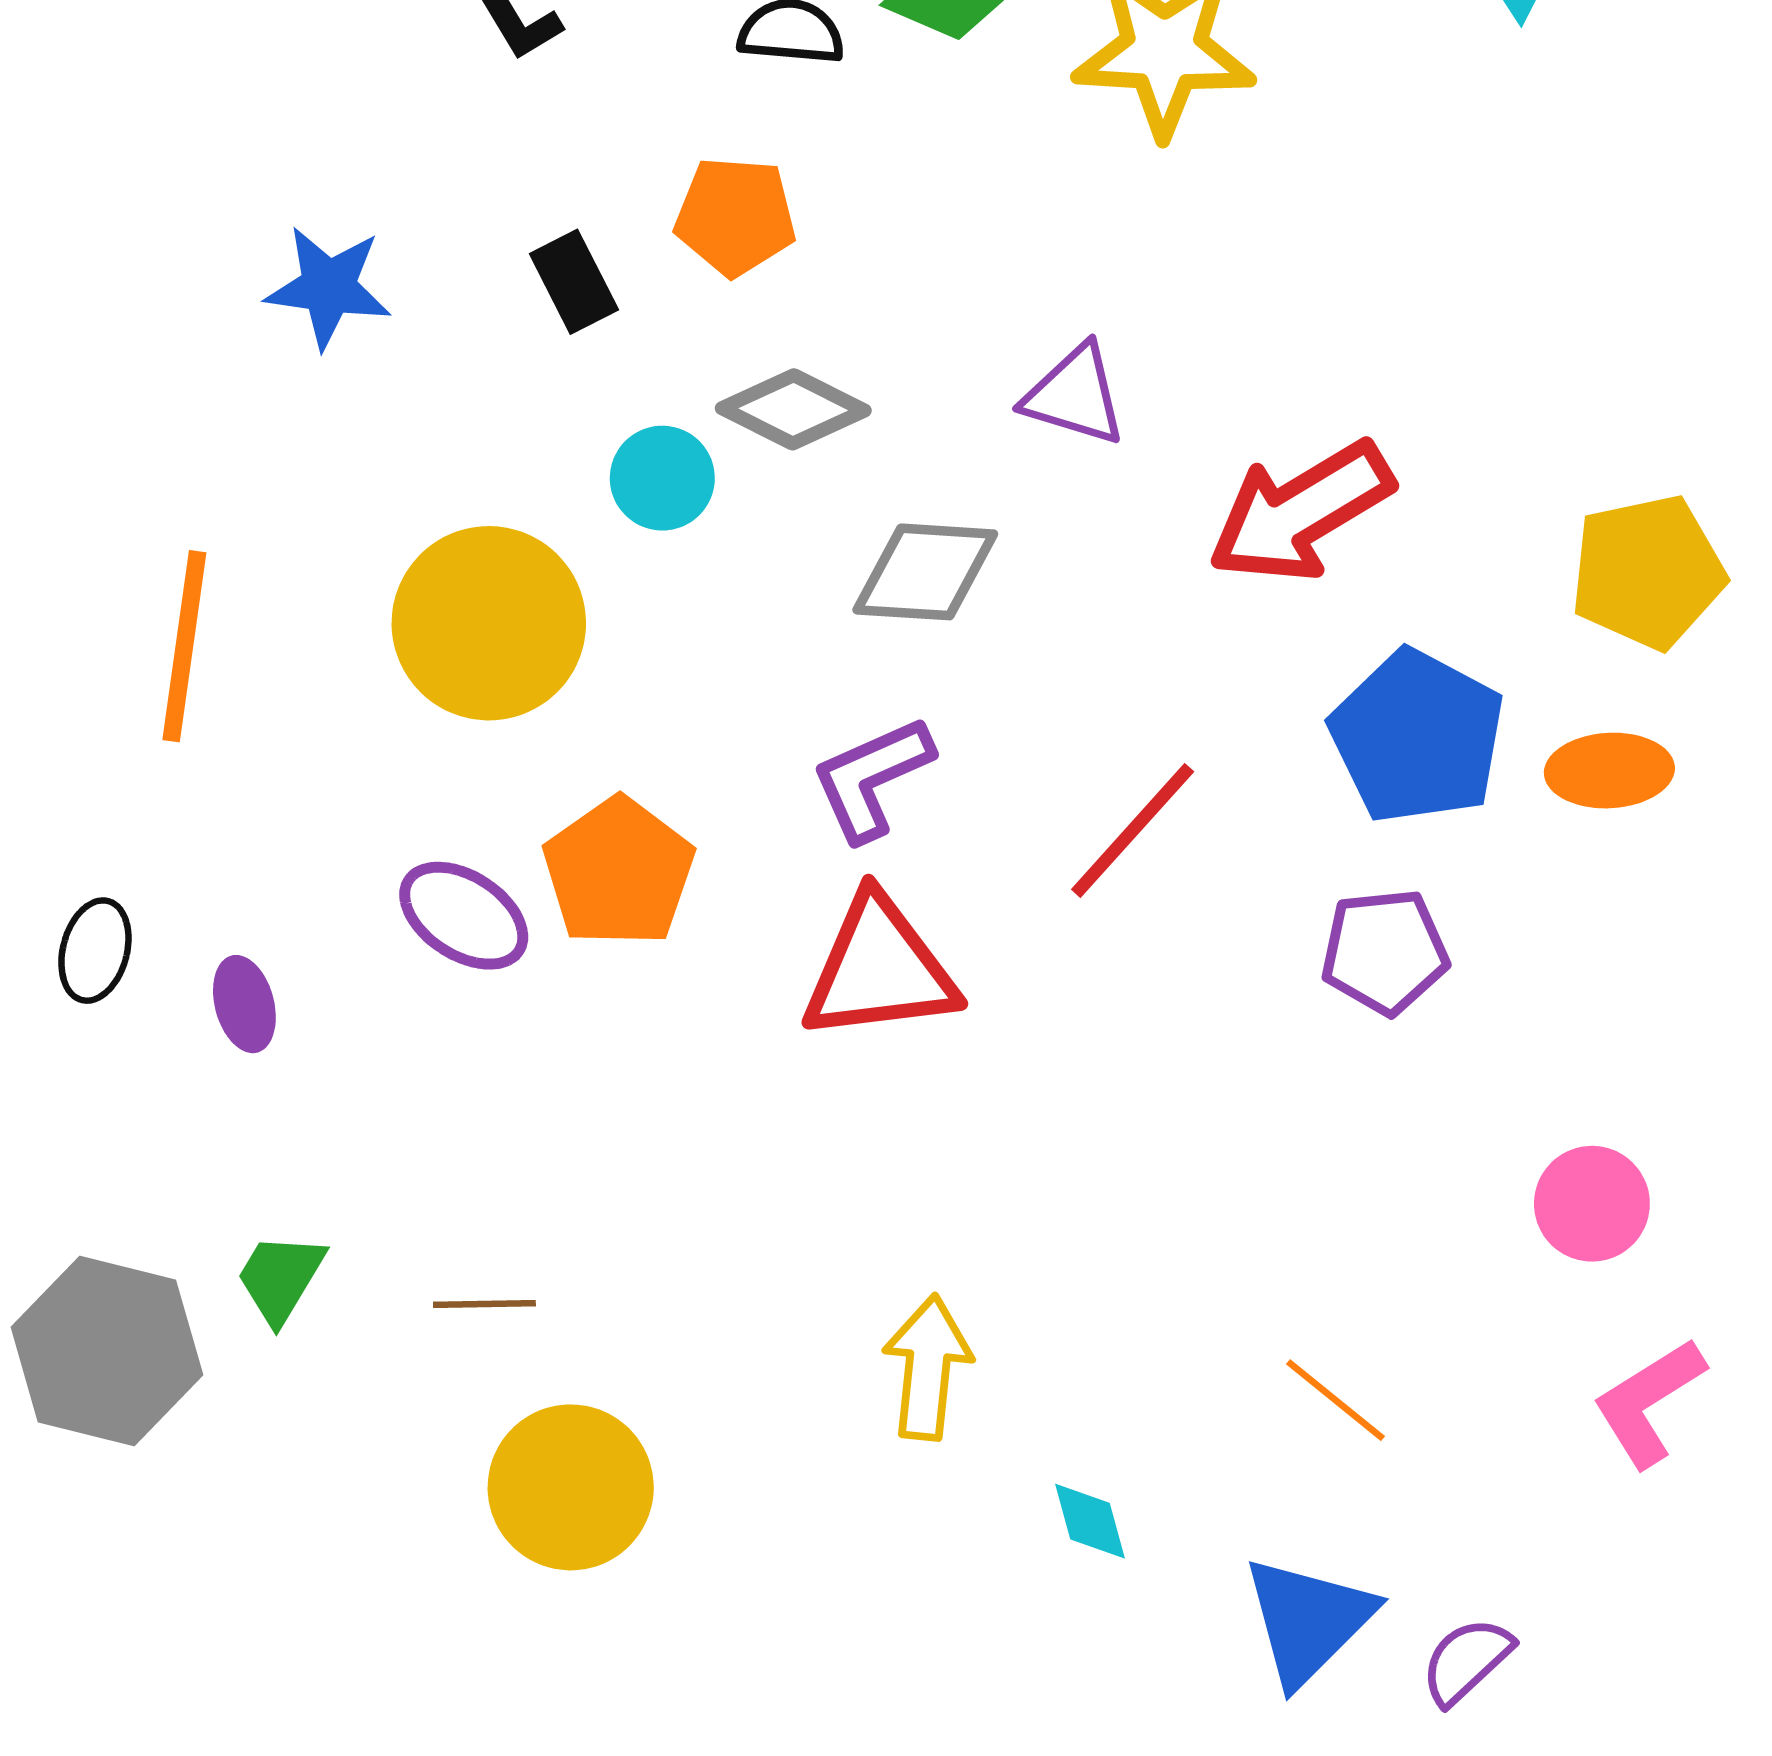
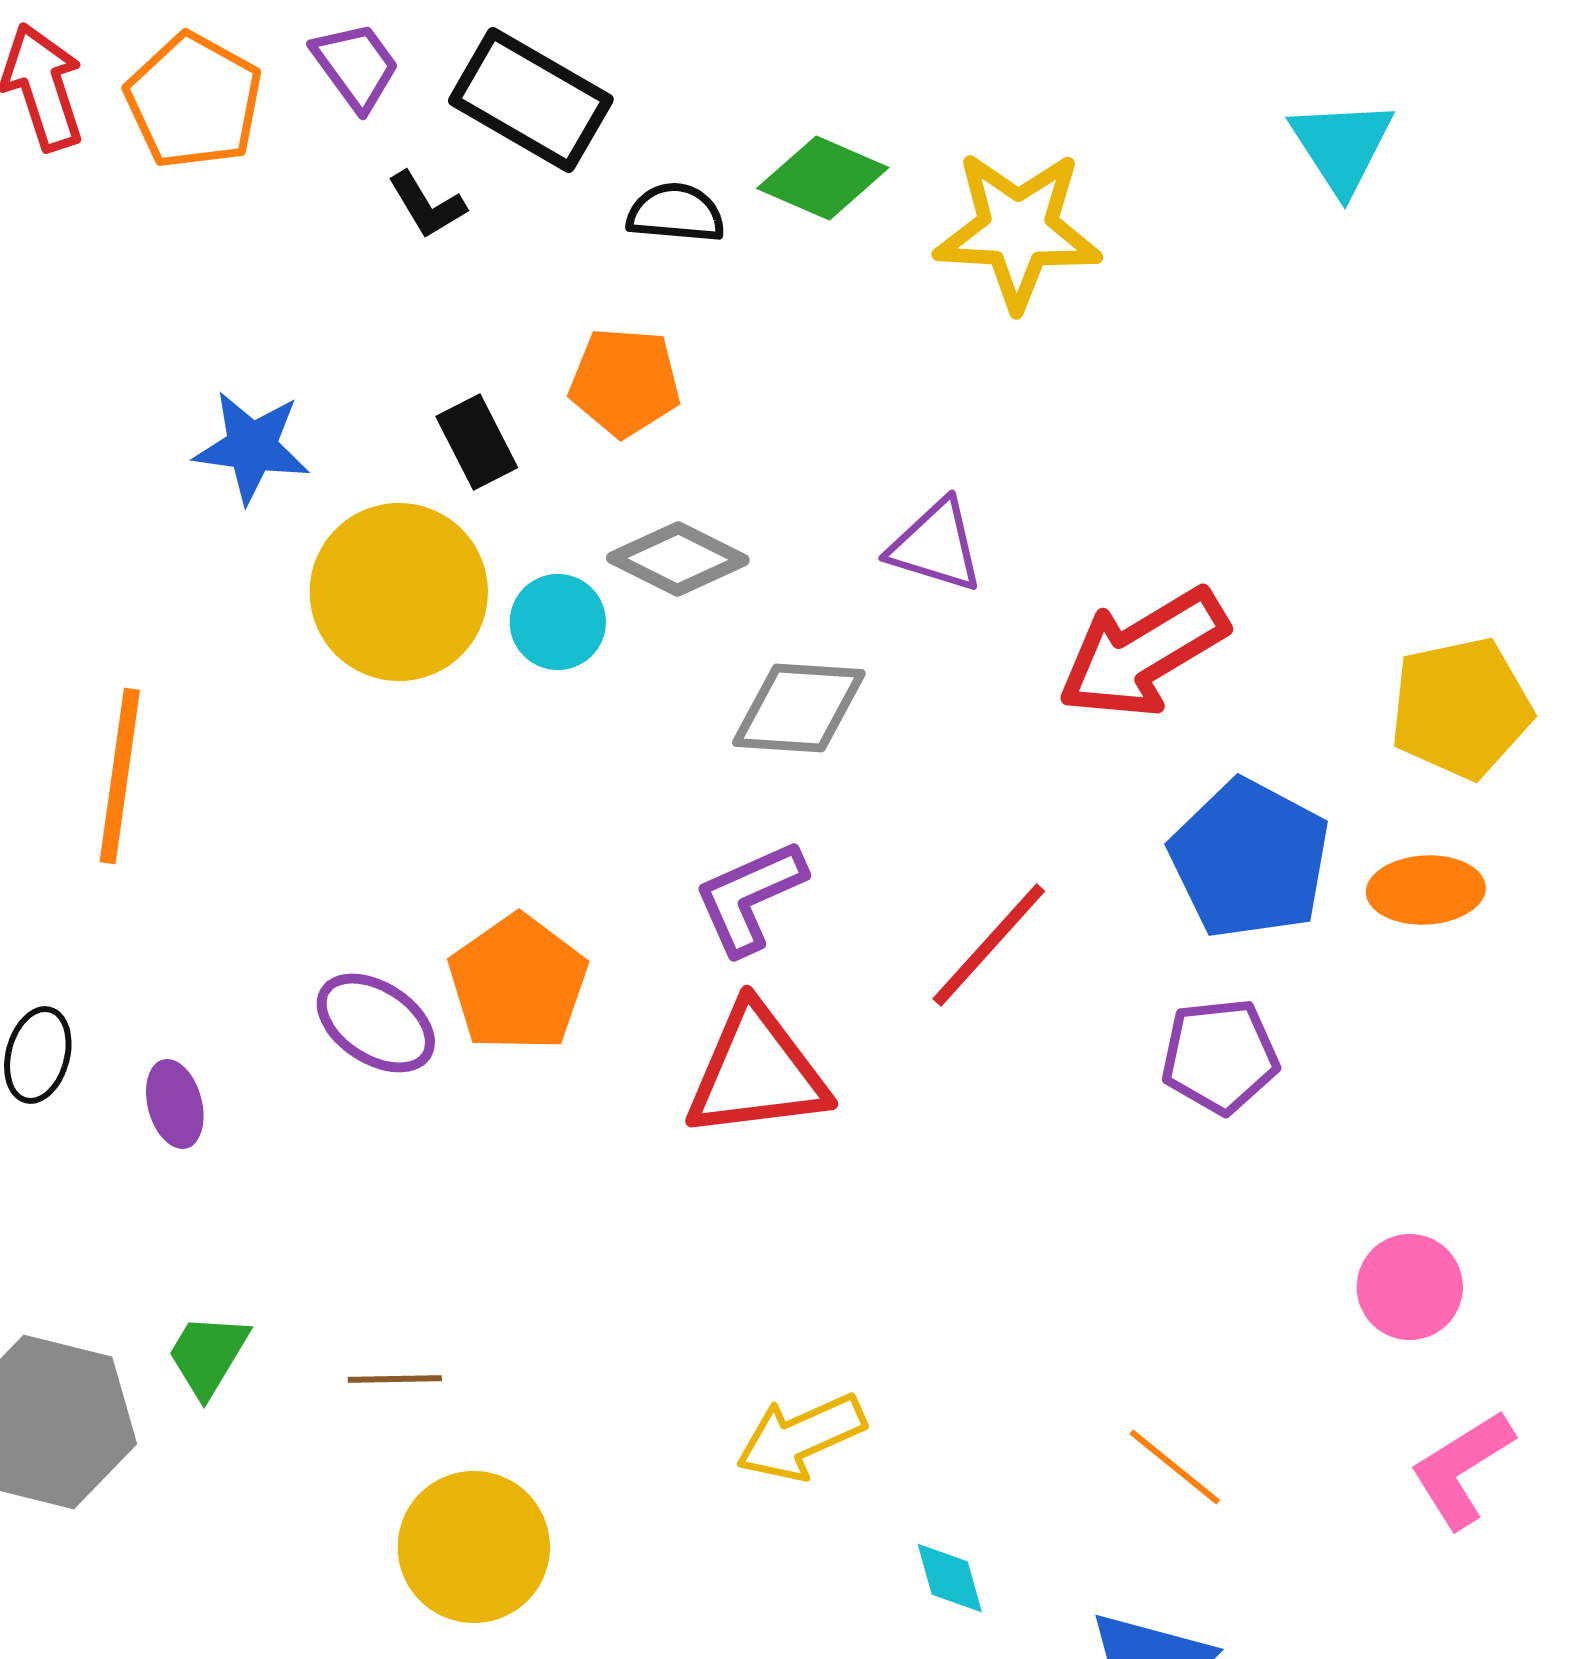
yellow circle: (489, 623) -> (399, 592), moved
yellow arrow: (927, 1367) -> (801, 1437), turned -120

